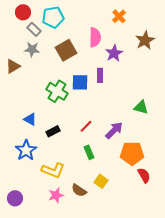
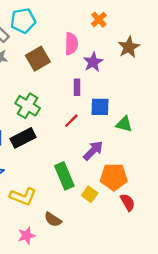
blue square: (80, 82) -> (100, 107), moved
red line: (86, 126) -> (71, 121), moved
black rectangle: (53, 131) -> (23, 138), moved, size x1.5
green rectangle: (89, 152) -> (64, 176), size x1.6
yellow square: (101, 181) -> (90, 194), moved
pink star: (56, 195) -> (26, 236), moved

